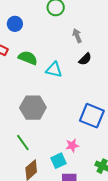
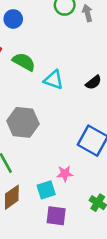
gray arrow: (77, 36) -> (87, 13), moved
black semicircle: (85, 59) -> (93, 82), moved

